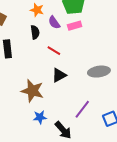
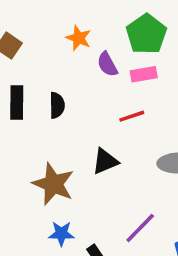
black semicircle: (35, 32) -> (57, 105), moved
red line: (54, 51) -> (132, 116), moved, turned -56

